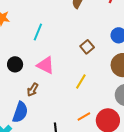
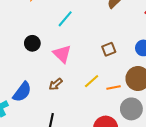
brown arrow: (33, 90) -> (56, 84), moved
orange line: (84, 116) -> (114, 88), moved

